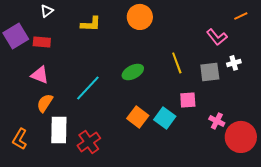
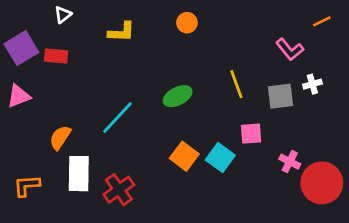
orange circle: (140, 17) -> (187, 23), size x0.6
pink triangle: (40, 75) -> (19, 96), moved, turned -42
orange L-shape: (20, 139) -> (27, 186), turned 55

